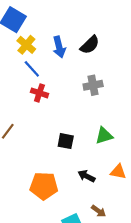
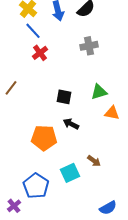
red cross: (39, 93) -> (40, 53), turned 35
orange triangle: (118, 172) -> (112, 113), moved
black arrow: (86, 176) -> (71, 124), moved

